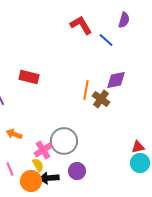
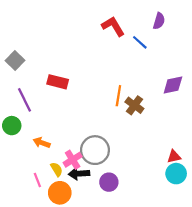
purple diamond: (116, 80) -> (173, 85), moved
yellow semicircle: (38, 165) -> (57, 169), moved
black arrow: (49, 178) -> (79, 174), moved

